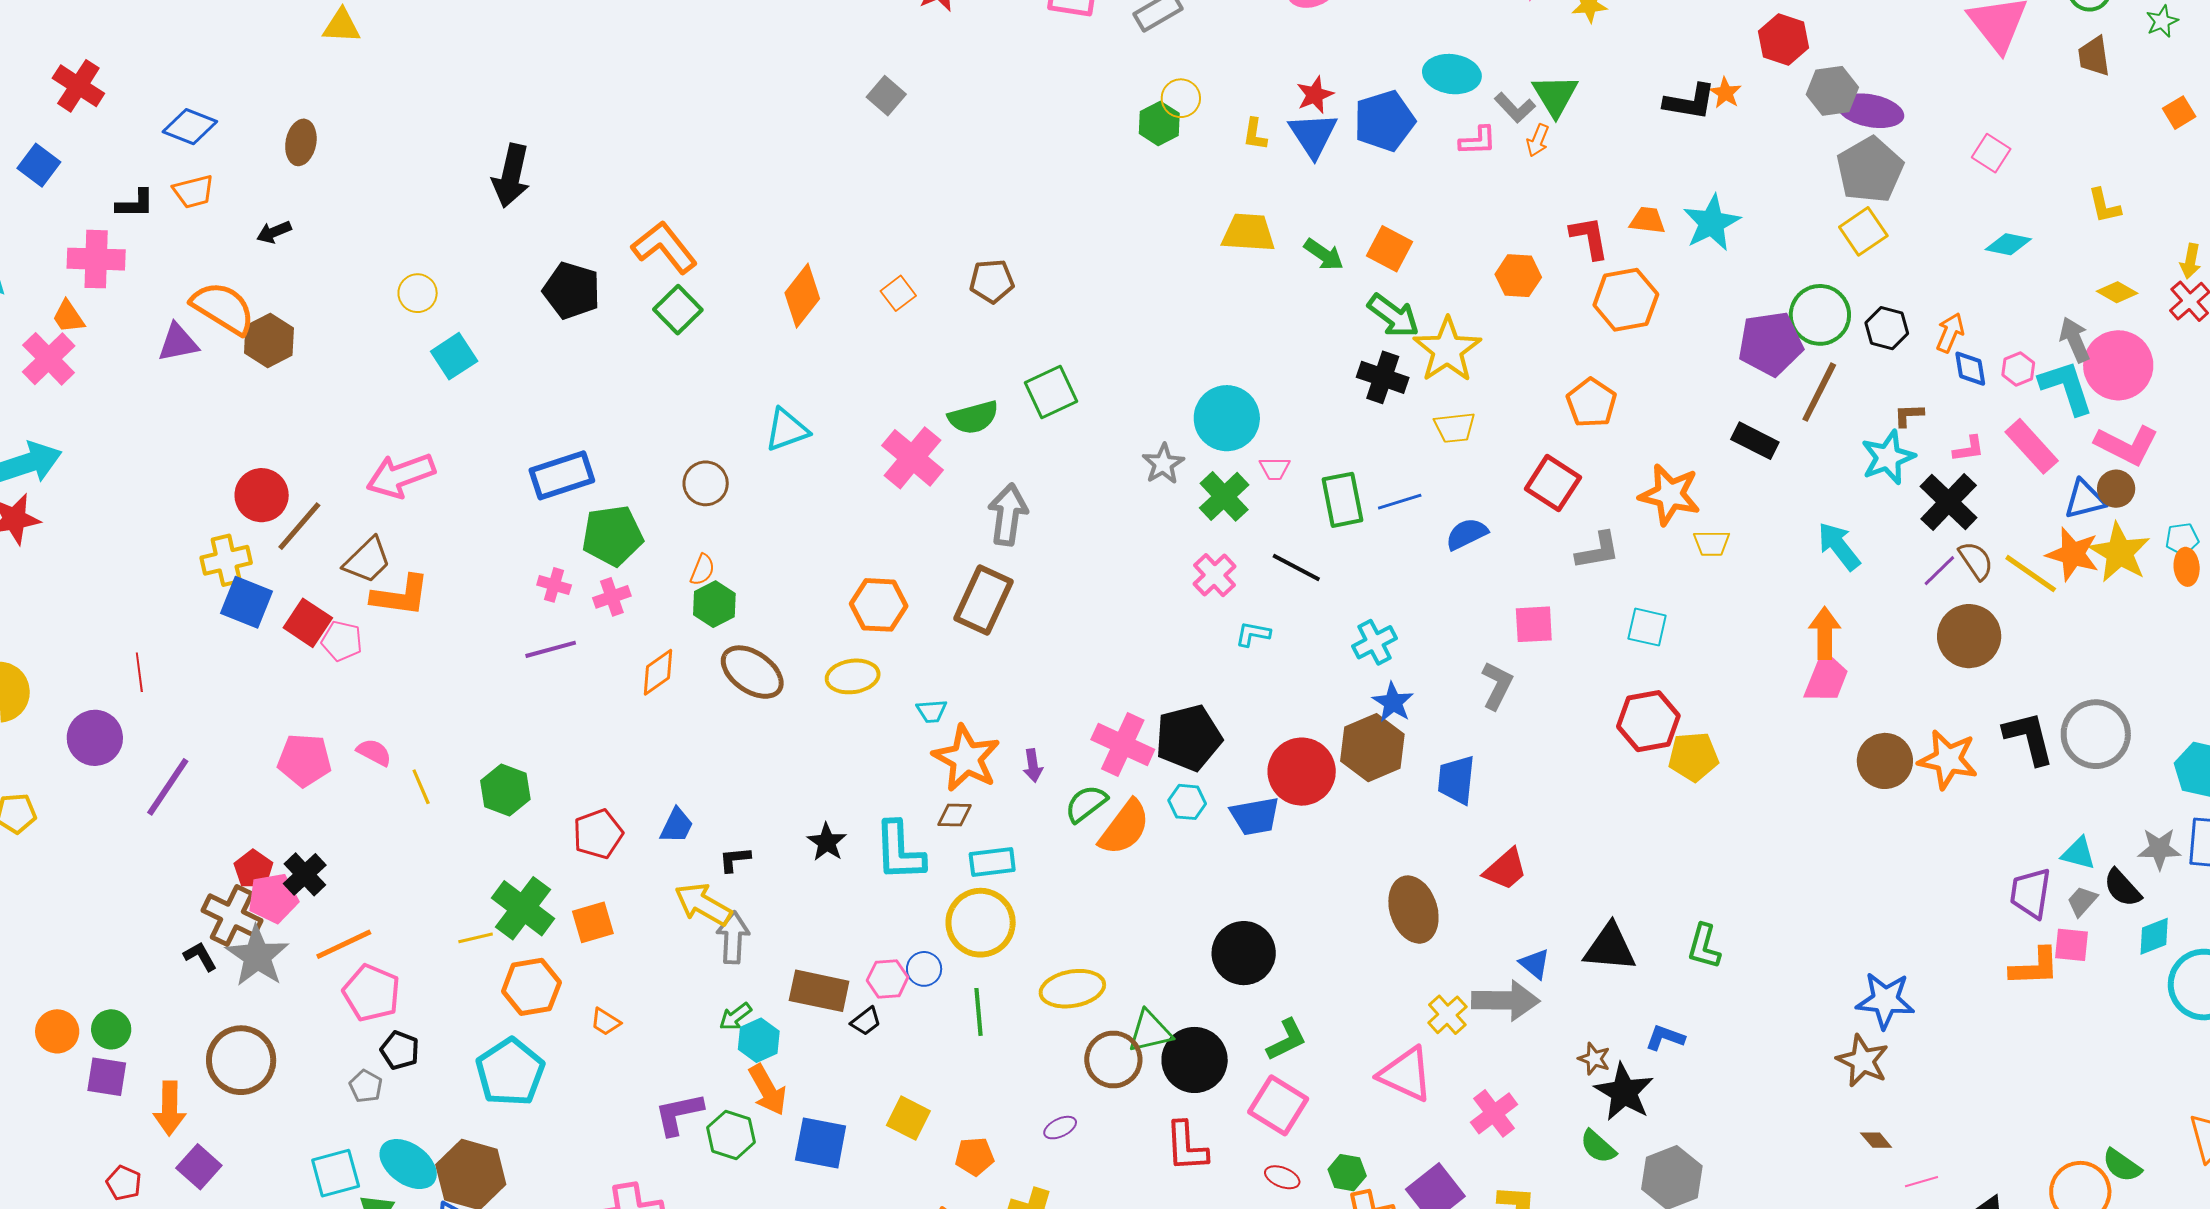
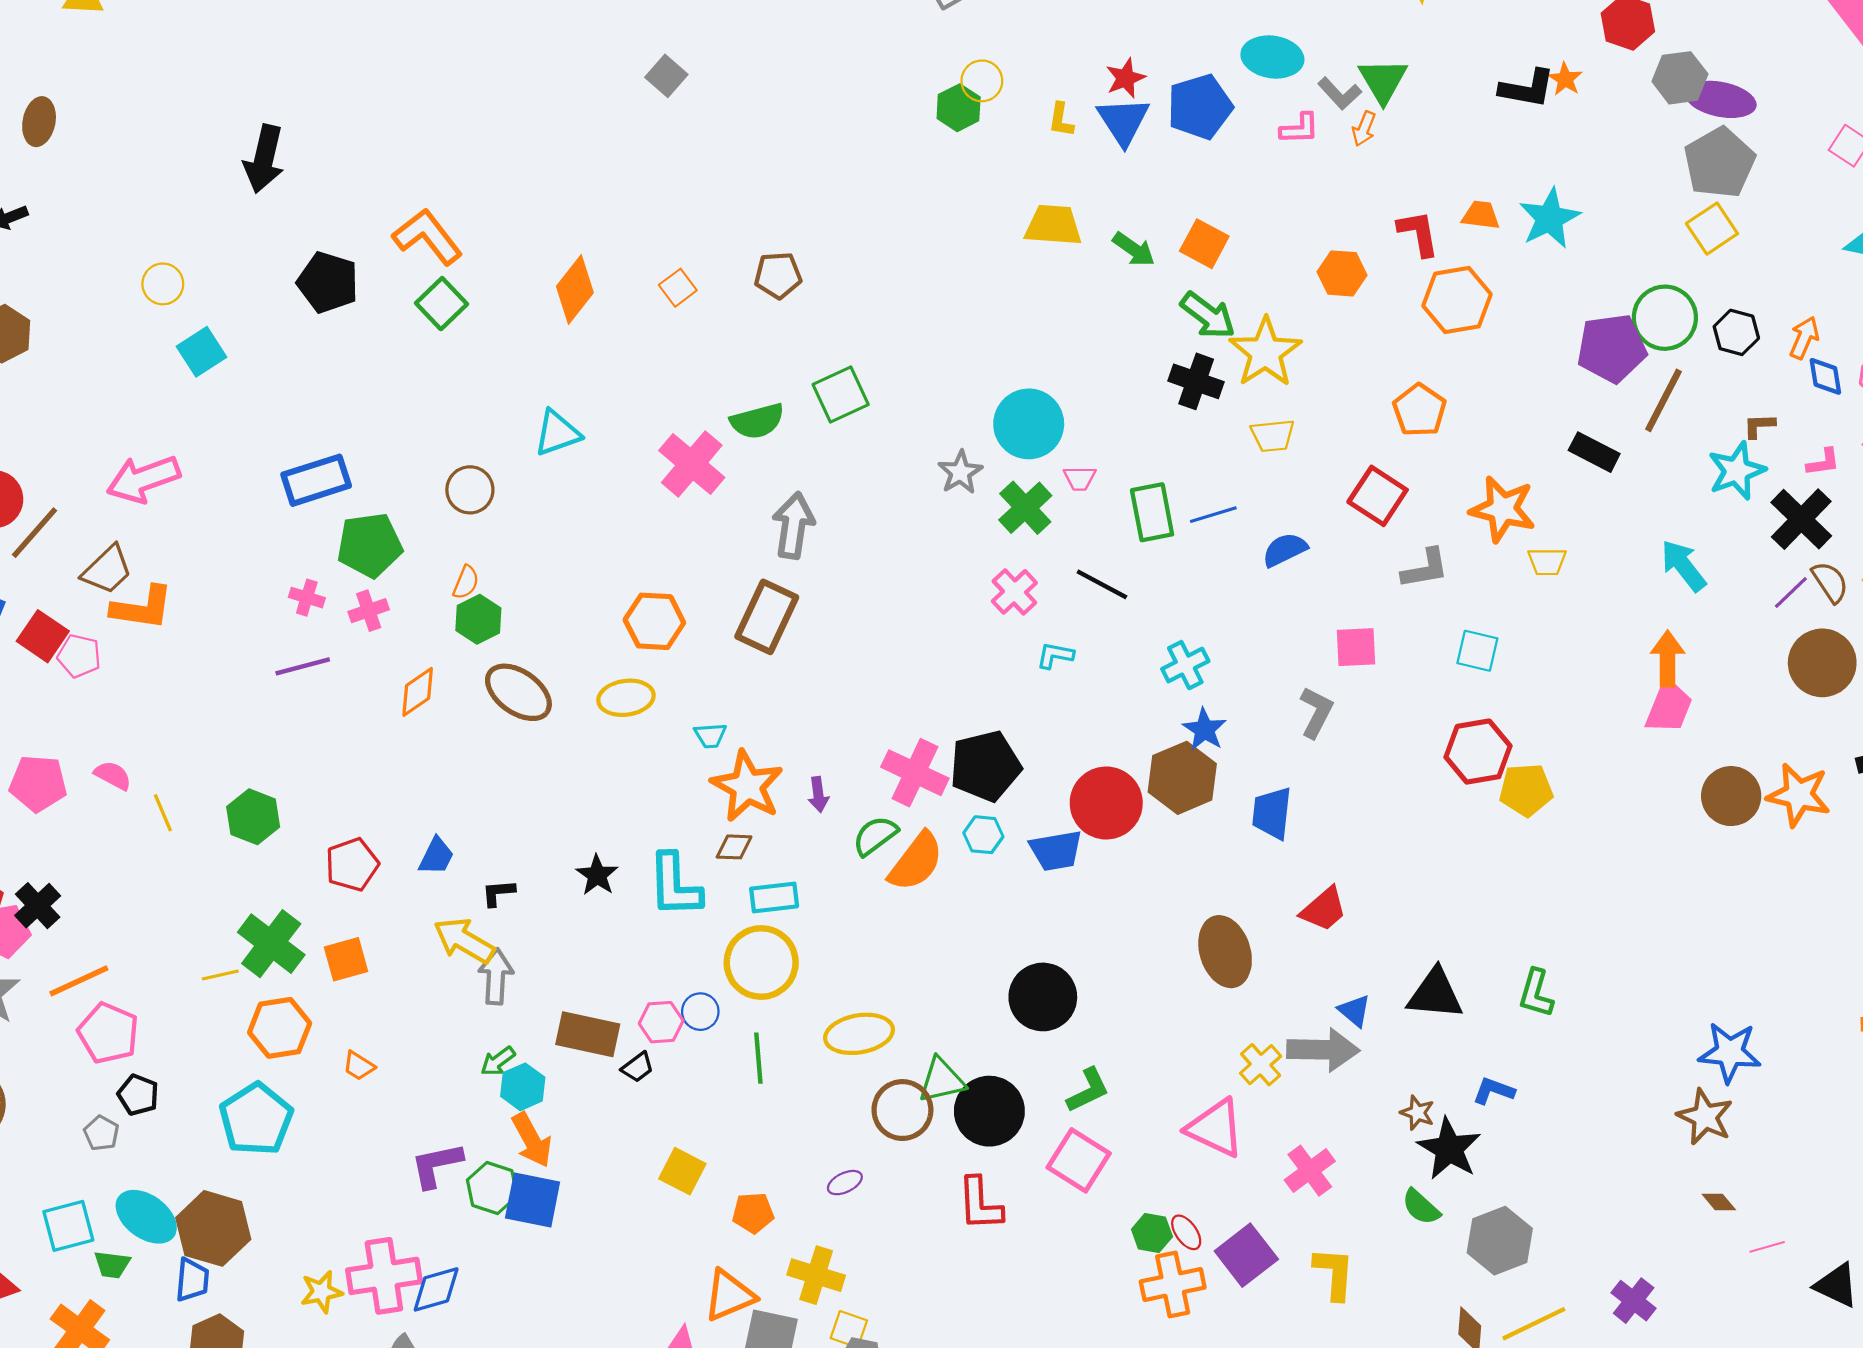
blue square: (821, 1143) -> (533, 1200), moved
red ellipse: (1282, 1177) -> (1186, 1232), moved, turned 32

